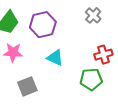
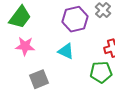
purple hexagon: (43, 25) -> (75, 19), moved

